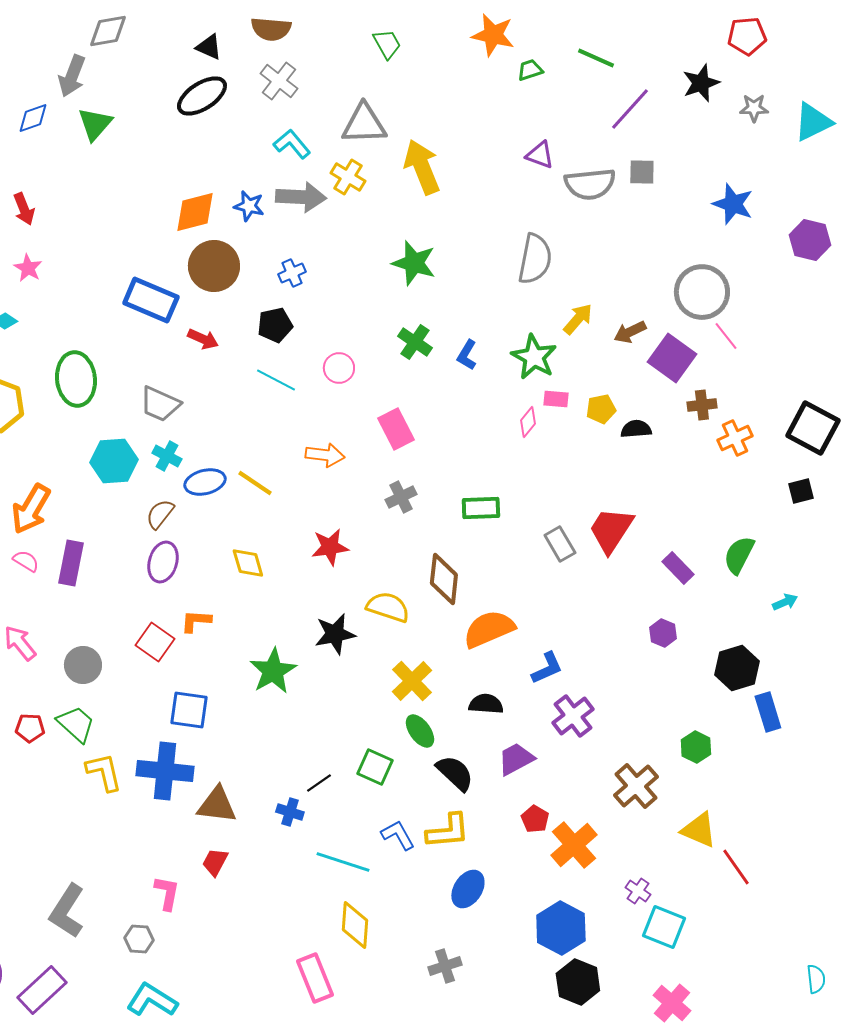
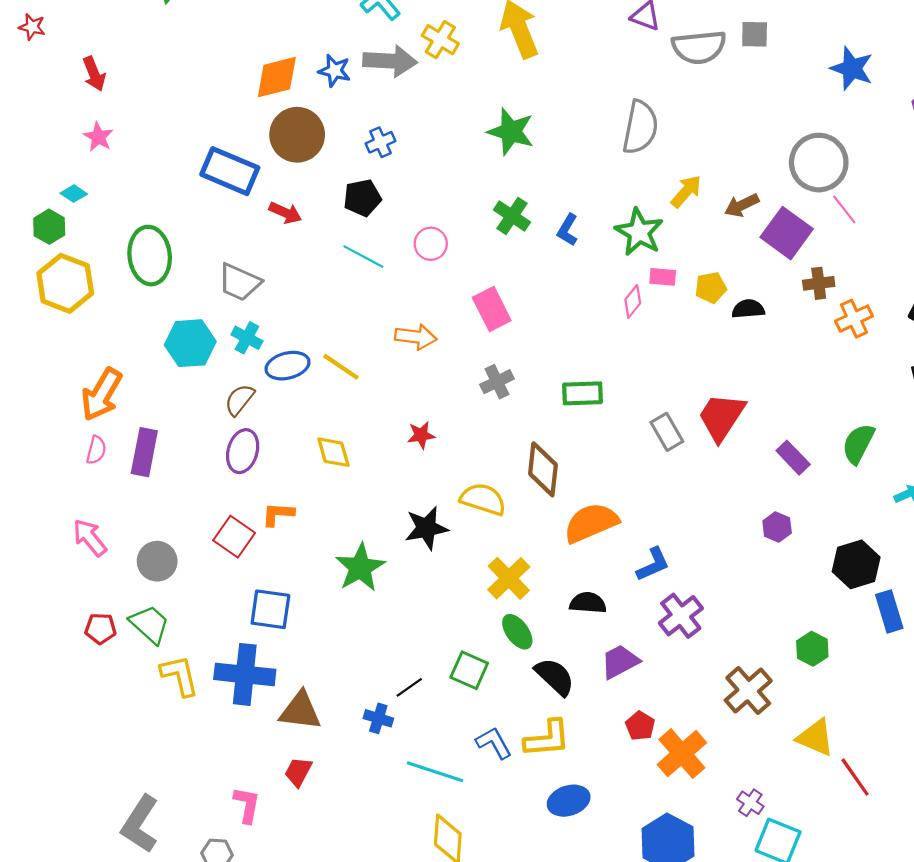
red star: (330, 547) -> (421, 435), size x0.7
pink semicircle: (26, 561) -> (96, 450), turned 72
blue ellipse: (468, 889) -> (569, 801), turned 39

